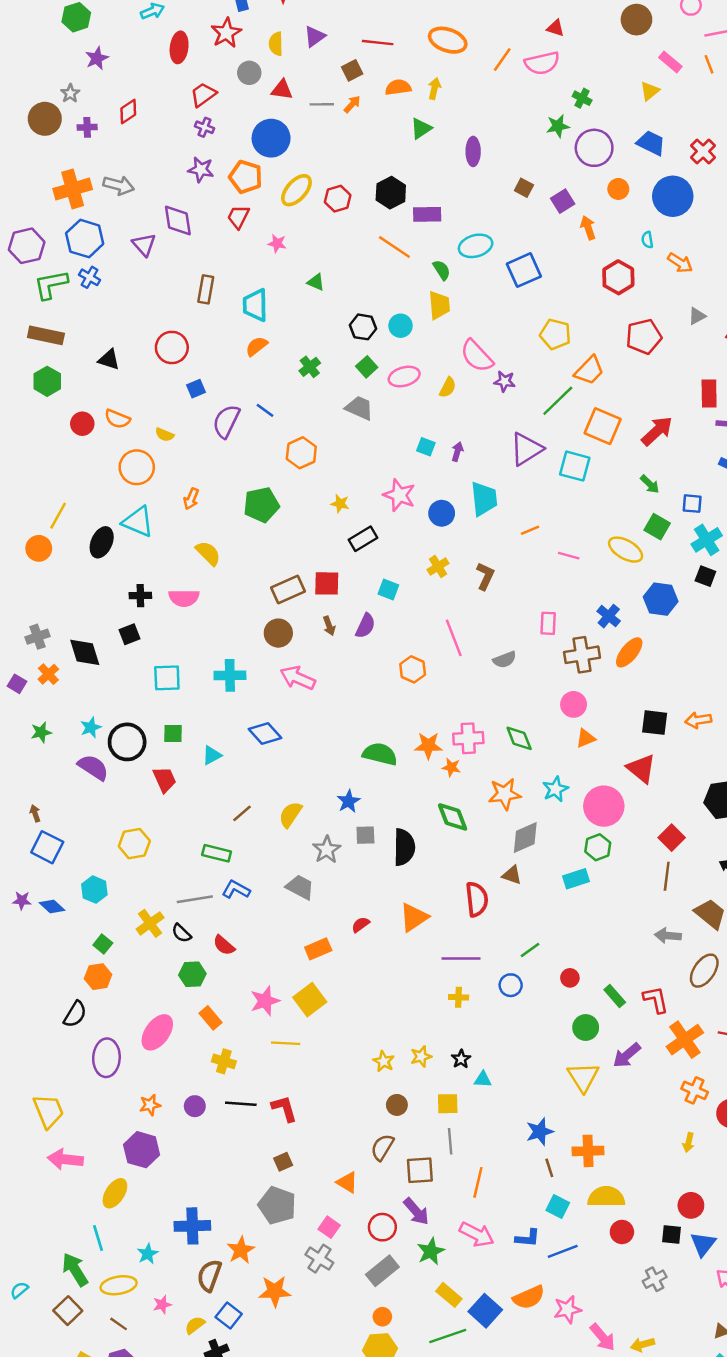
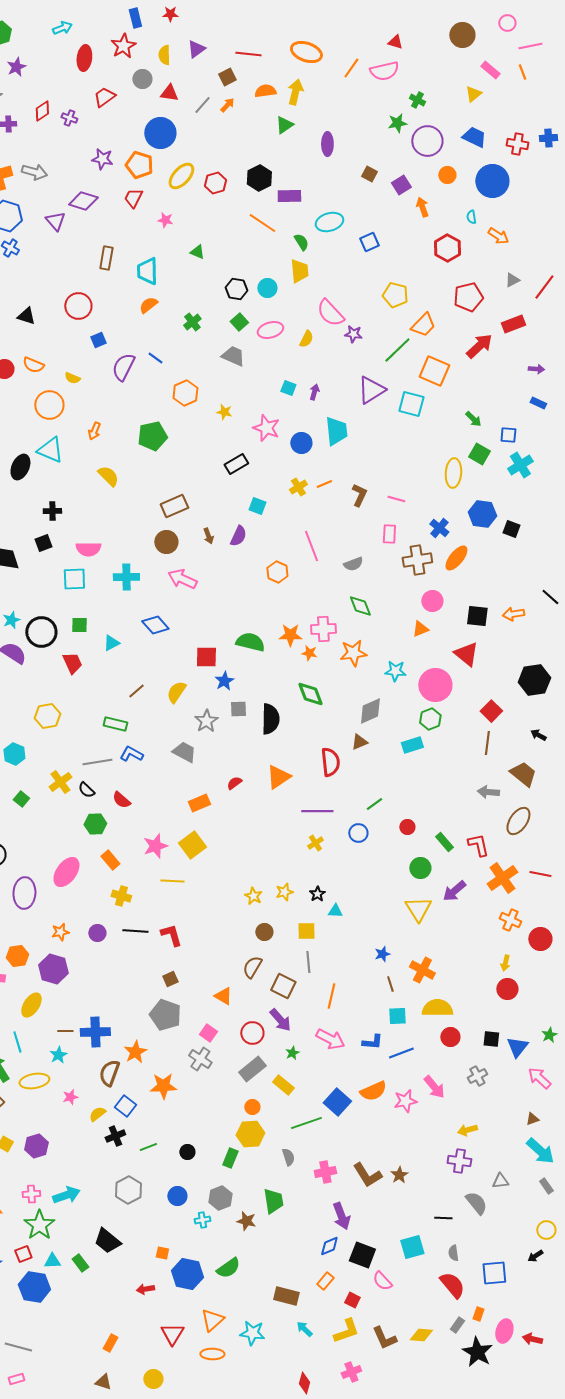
yellow arrow: (434, 89) -> (295, 92), size x1.4
gray line: (322, 104) -> (202, 105), turned -48
purple cross: (204, 127) -> (69, 118), moved
red cross: (703, 151) -> (517, 144), turned -35
purple diamond: (178, 220) -> (83, 201), turned -64
blue square: (524, 270) -> (369, 242), size x0.7
red rectangle: (709, 393) -> (513, 324), moved, turned 70
red arrow: (657, 431) -> (479, 346), moved
yellow star: (340, 504) -> (224, 412), moved
orange line: (530, 530) -> (324, 484), moved
yellow ellipse: (626, 550) -> (453, 473), turned 64
pink line: (569, 556) -> (396, 499), moved
brown L-shape: (485, 576) -> (359, 495), moved
black square: (705, 576) -> (511, 529), moved
red square: (327, 583) -> (206, 657), moved
pink semicircle: (184, 598) -> (88, 549), moved
pink circle: (574, 704) -> (432, 601), moved
green diamond: (519, 738) -> (360, 606), moved
cyan star: (555, 789) -> (395, 671), turned 30
orange star: (505, 794) -> (353, 653), moved
brown triangle: (512, 875) -> (359, 742), turned -42
orange hexagon: (98, 977) -> (17, 956), moved
yellow cross: (459, 997) -> (315, 843), turned -35
blue star: (540, 1132) -> (382, 954), size x0.7
orange cross: (588, 1151) -> (422, 970), turned 30
brown square: (420, 1170) -> (283, 986), turned 30
red circle: (691, 1205) -> (507, 989), moved
cyan square: (558, 1207) -> (397, 1016), turned -30
green star: (431, 1251) -> (292, 1053), size x0.6
yellow rectangle: (449, 1295) -> (283, 1085), moved
brown line: (119, 1324) -> (65, 1031), moved, turned -35
pink arrow: (603, 1337) -> (434, 1087), moved

